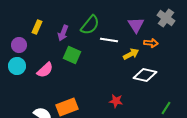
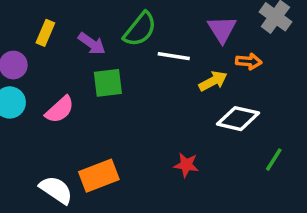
purple arrow: (63, 33) -> (92, 44), turned -77
green square: (72, 55) -> (108, 83), turned -30
green line: (166, 108) -> (274, 160), moved

